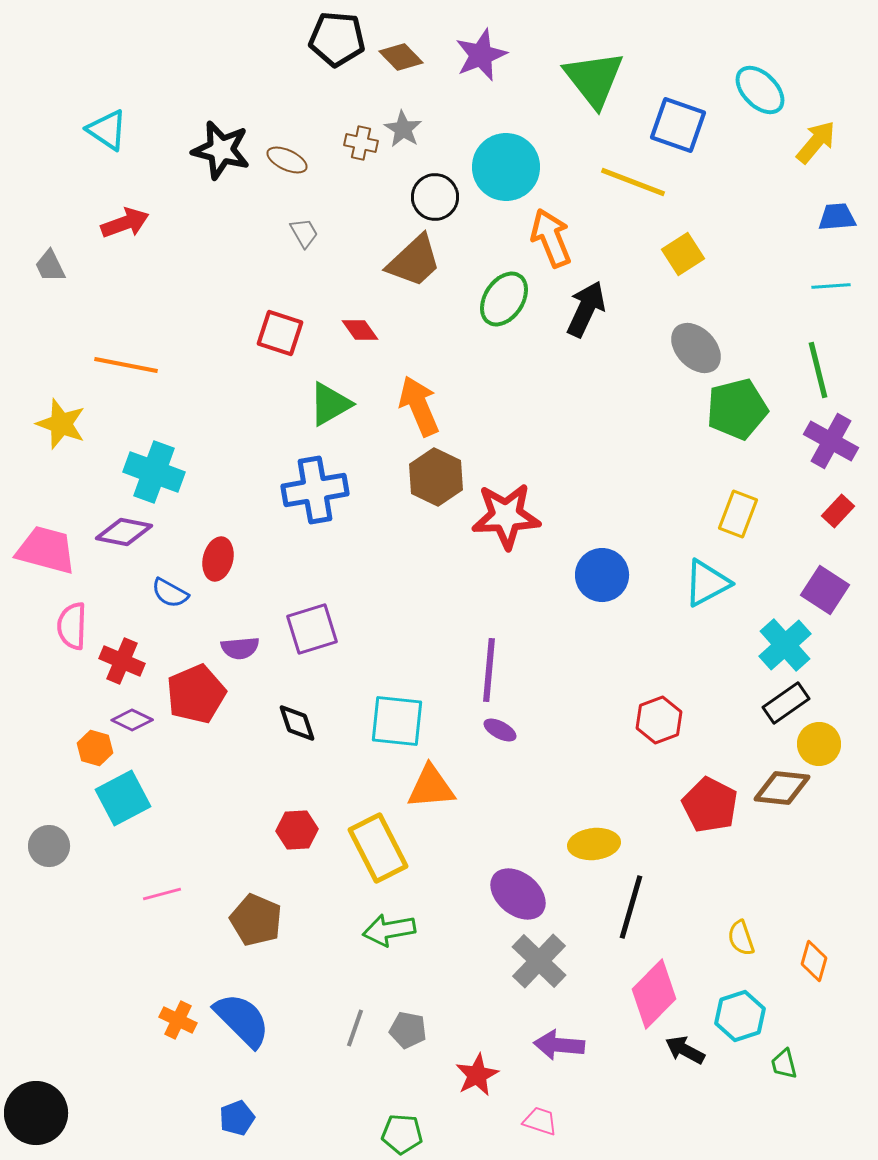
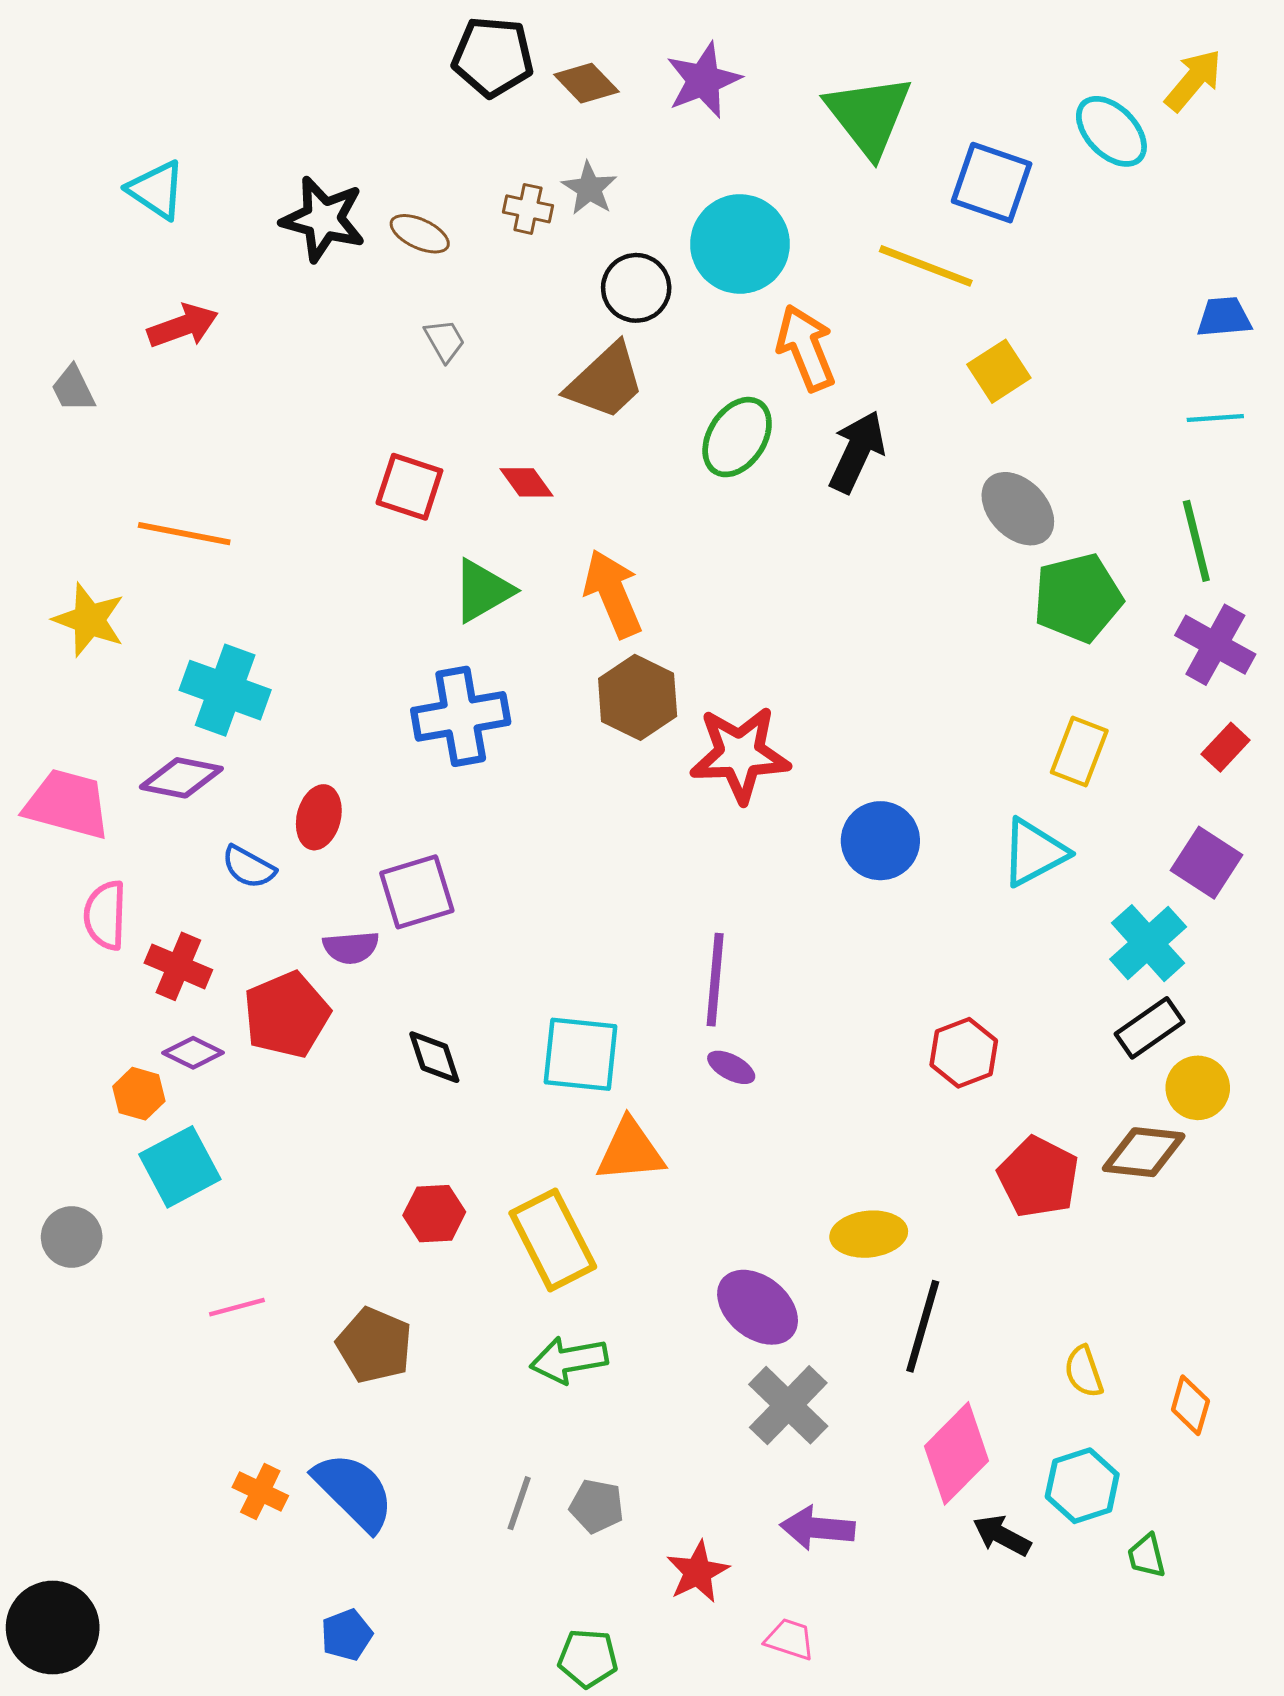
yellow arrow: (816, 142) -> (1193, 80), moved
purple square: (312, 629) -> (417, 892), moved

